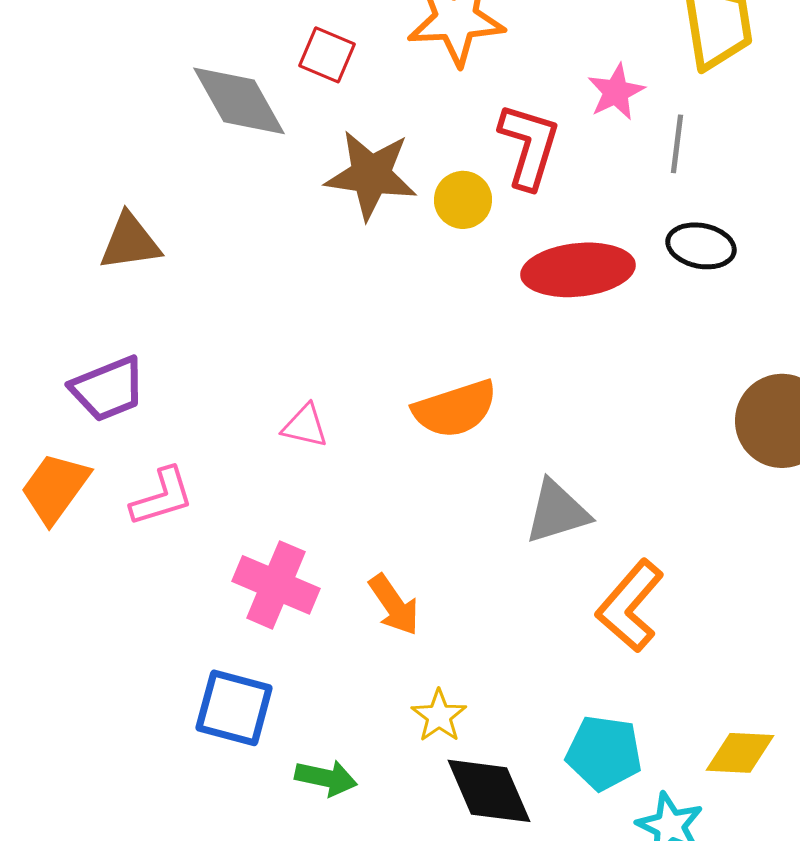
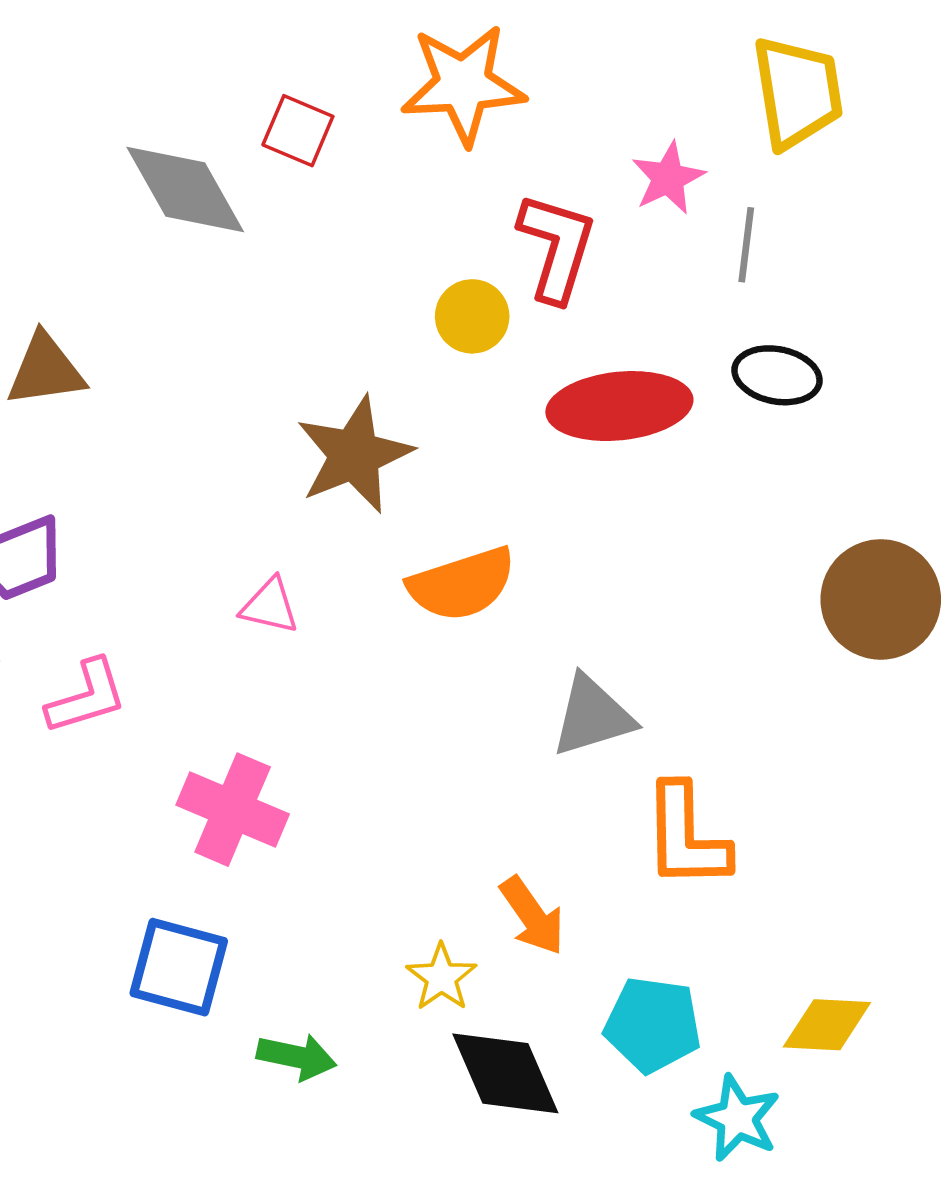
brown star: (371, 175) -> (354, 455), moved, turned -30
orange arrow: (394, 605) -> (532, 916), moved
orange L-shape: (630, 606) -> (686, 836), turned -42

